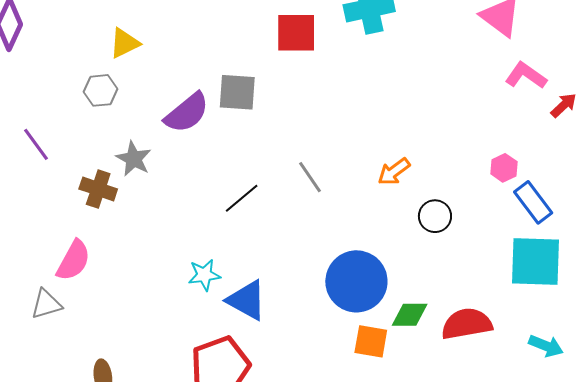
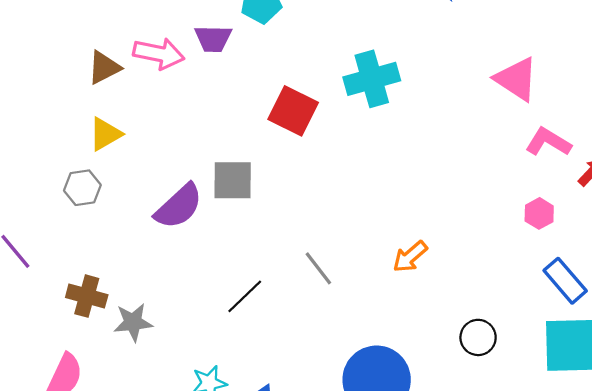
red square: (296, 33) -> (293, 111), turned 30
gray star: (134, 159) -> (133, 322), moved, turned -30
pink hexagon: (504, 168) -> (539, 213), moved
black circle: (435, 216) -> (478, 337), moved

